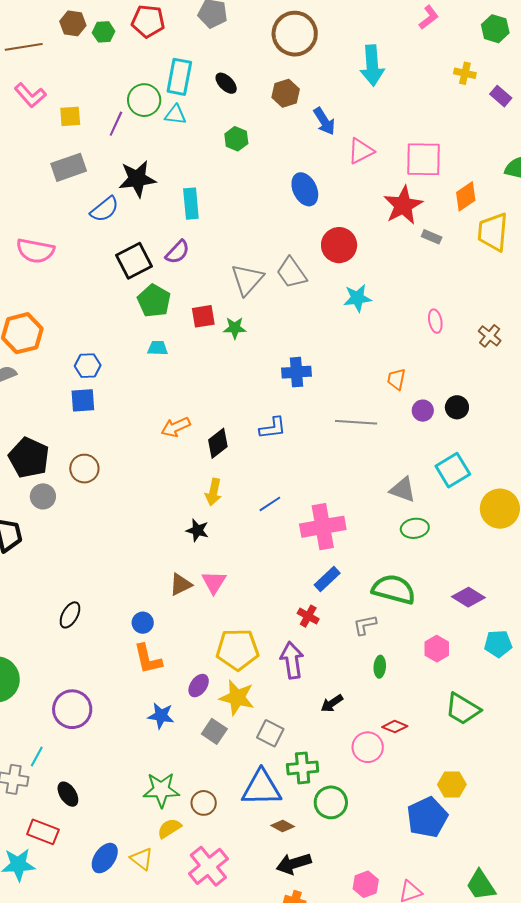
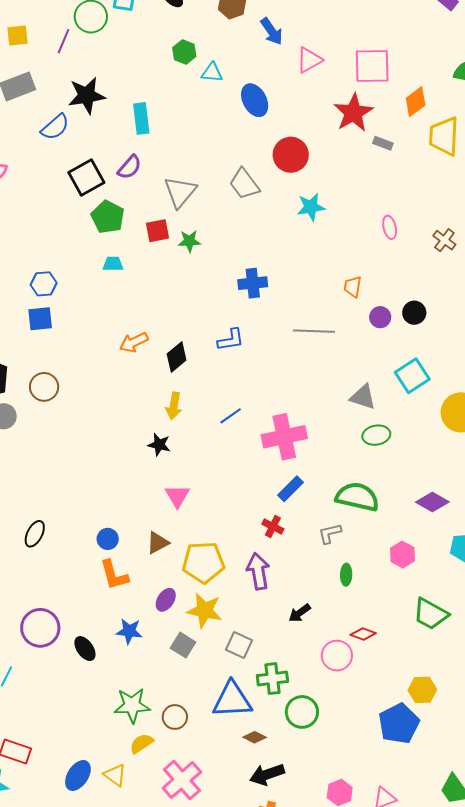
cyan triangle: (175, 115) -> (212, 72), moved
gray triangle: (247, 280) -> (180, 192), moved
brown triangle: (181, 585) -> (158, 543), moved
black ellipse: (68, 794) -> (85, 649), moved

